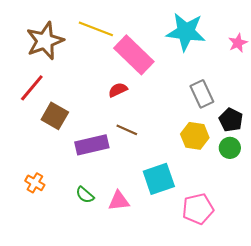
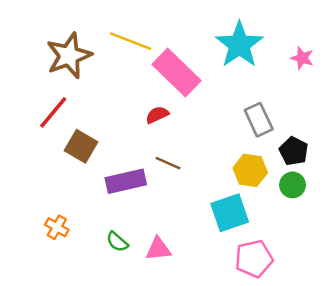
cyan star: (186, 32) -> (239, 45), turned 30
pink star: (238, 43) -> (302, 58), turned -30
cyan square: (159, 179) -> (230, 213), moved

